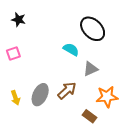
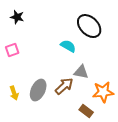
gray triangle: (91, 69) -> (81, 72), moved, turned 35

